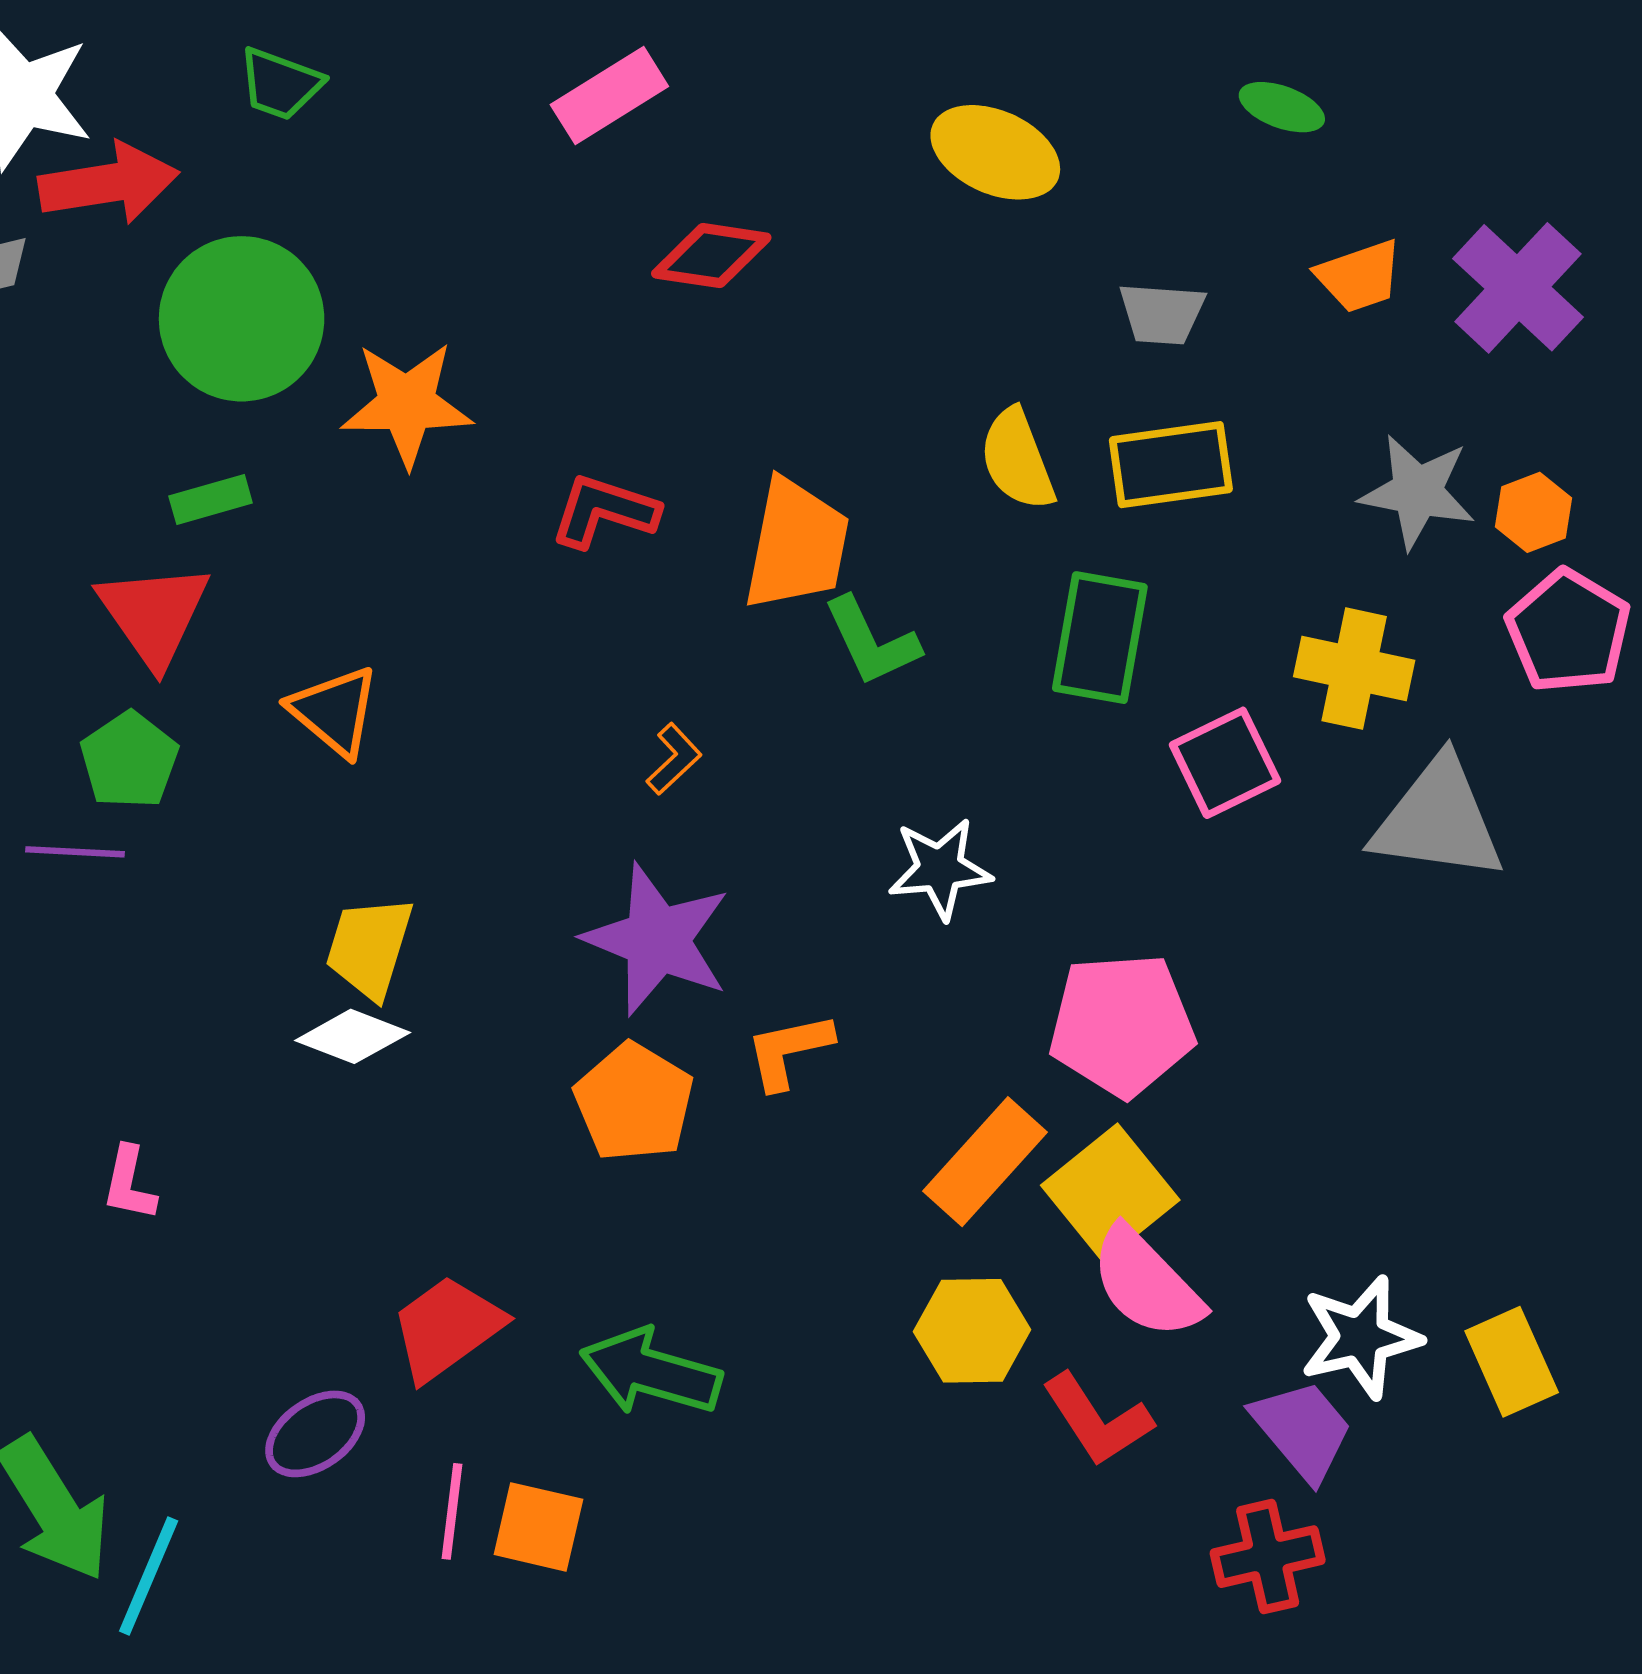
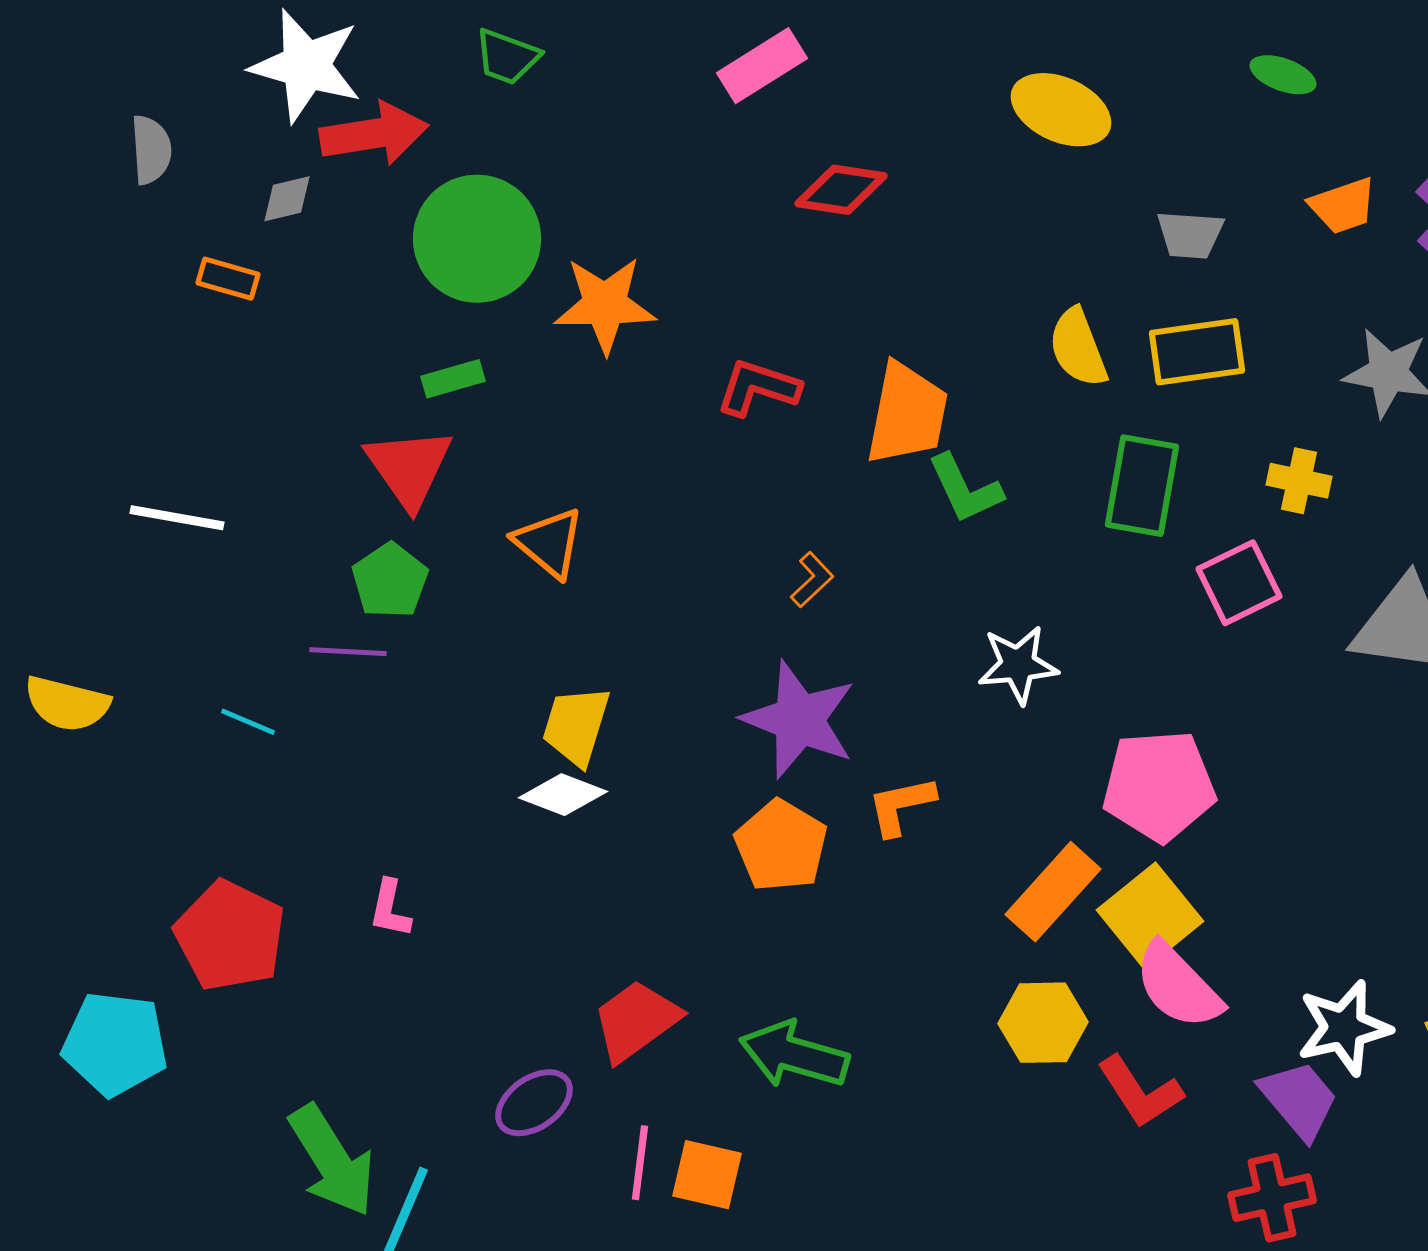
yellow cross: (1354, 669) -> (1299, 481), moved, size x0.7

